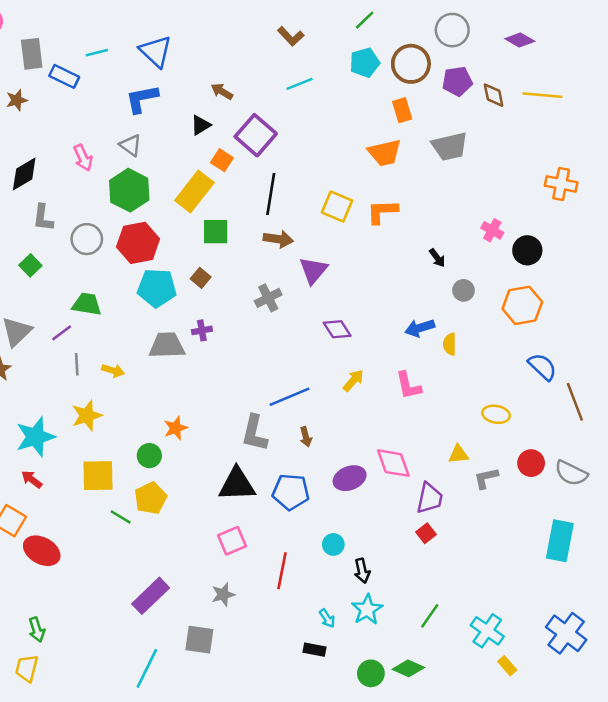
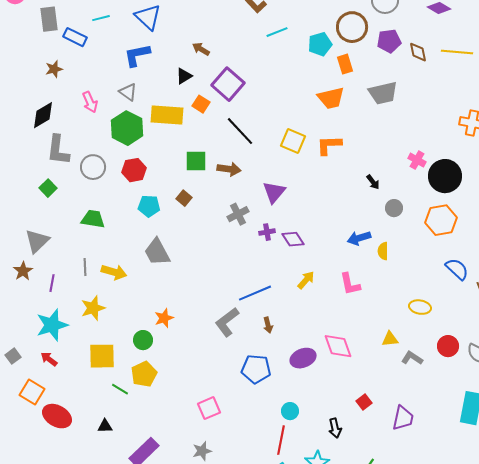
cyan pentagon: (365, 63) -> (320, 44), moved
cyan line: (300, 84) -> (277, 32), moved
brown star: (17, 100) -> (54, 69), moved
yellow rectangle: (194, 191) -> (167, 115), moved, turned 56
black line: (271, 194) -> (240, 131), turned -52
gray L-shape: (43, 218) -> (58, 150), size x1.4
brown arrow: (278, 239) -> (229, 169), moved
red hexagon: (138, 243) -> (134, 170), size x0.7
black circle: (527, 250) -> (445, 176), size x1.4
cyan pentagon: (157, 288) -> (149, 206), size x0.7
purple cross: (202, 330) -> (267, 232), moved
purple line: (62, 333) -> (52, 283), moved, turned -42
gray trapezoid: (167, 345) -> (157, 252), turned -116
yellow arrow: (113, 370) -> (114, 272), size x1.4
gray L-shape: (254, 433) -> (227, 322), turned 40
gray L-shape: (486, 478) -> (412, 358), turned 45
black triangle: (237, 484) -> (105, 426), moved, size x0.5
purple trapezoid: (430, 498) -> (403, 418), moved
red line: (282, 571) -> (281, 440), moved
black arrow: (362, 571) -> (335, 428), moved

